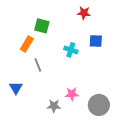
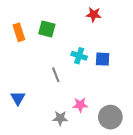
blue square: (96, 41) -> (103, 59), moved
orange rectangle: (27, 44) -> (19, 32), moved, turned -49
gray line: (38, 65) -> (56, 75), moved

